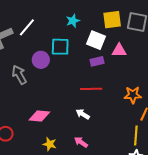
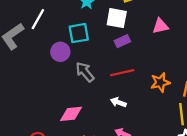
pink triangle: (119, 50) -> (160, 26), moved
gray arrow: (19, 75) -> (85, 72), moved
orange star: (133, 95) -> (160, 82), moved

